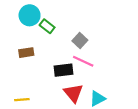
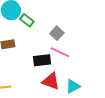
red triangle: (73, 93) -> (51, 81), turned -30

